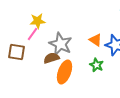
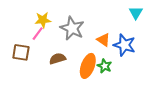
gray star: (60, 44) -> (72, 28), moved
orange ellipse: (64, 72) -> (88, 66), moved

